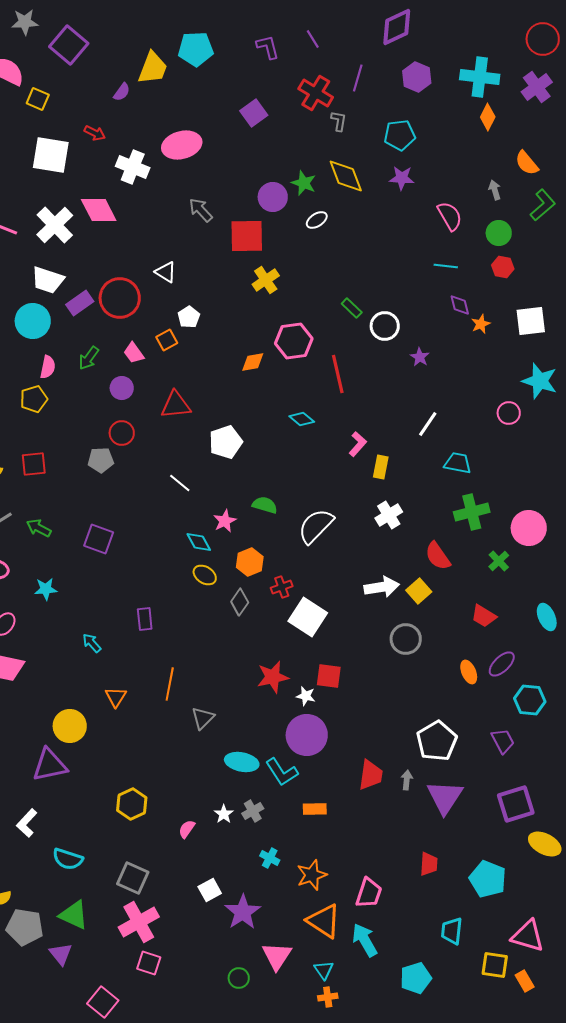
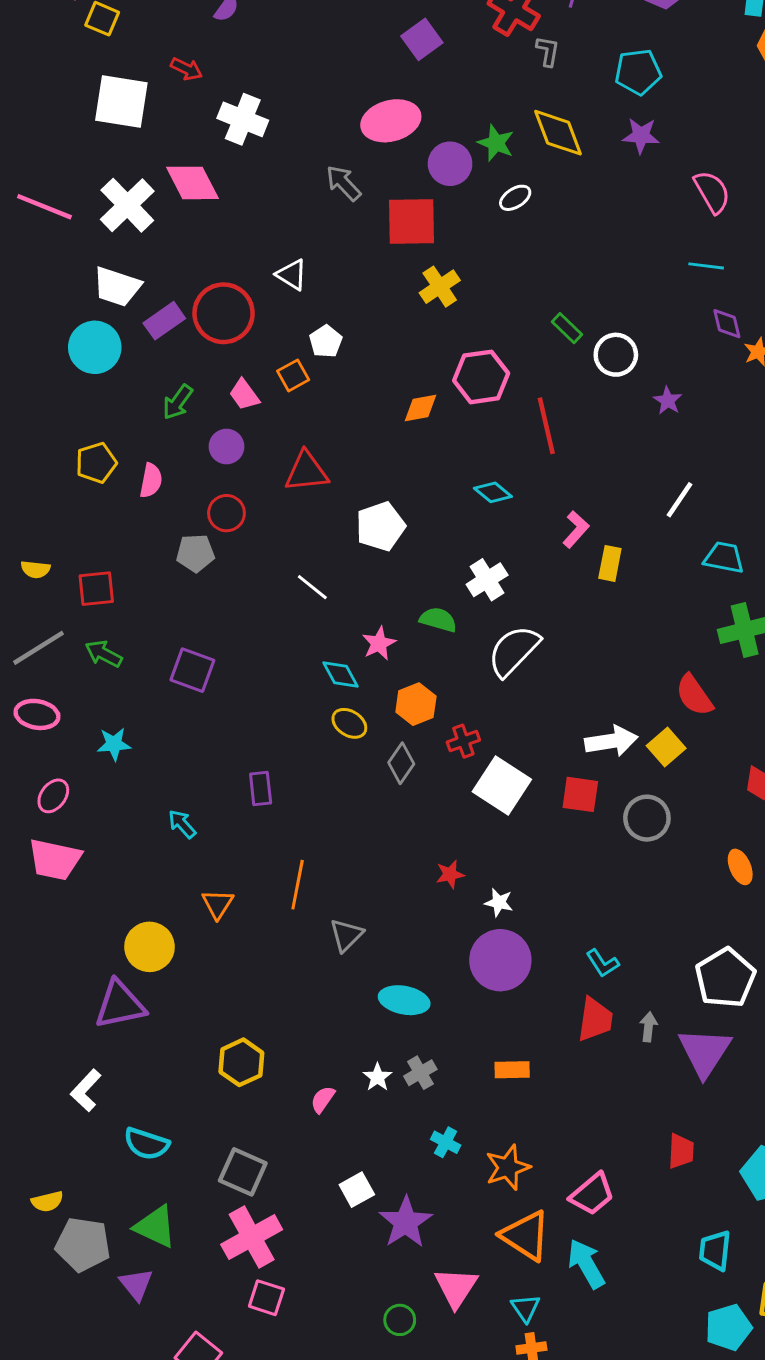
pink ellipse: (182, 145) -> (391, 121), moved
pink semicircle: (48, 367) -> (151, 481), moved
red square: (34, 464) -> (96, 589), moved
white cross: (389, 515) -> (487, 580), moved
red square: (329, 676) -> (580, 794), moved
red star: (273, 677) -> (450, 874), size x0.6
white pentagon: (437, 741) -> (725, 978), moved
cyan L-shape: (282, 772) -> (603, 963), moved, size x0.7
pink trapezoid: (369, 893) -> (592, 1194), turned 32
cyan pentagon: (416, 978) -> (728, 1327), moved

